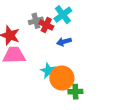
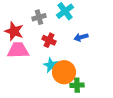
red cross: (46, 25) -> (49, 40), moved
blue arrow: (64, 42) -> (81, 37), moved

